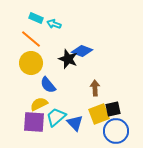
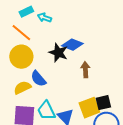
cyan rectangle: (36, 18) -> (26, 12), turned -48
brown arrow: (95, 88) -> (85, 70), moved
yellow semicircle: (39, 104) -> (22, 88), moved
cyan trapezoid: (56, 117) -> (46, 111), turned -75

